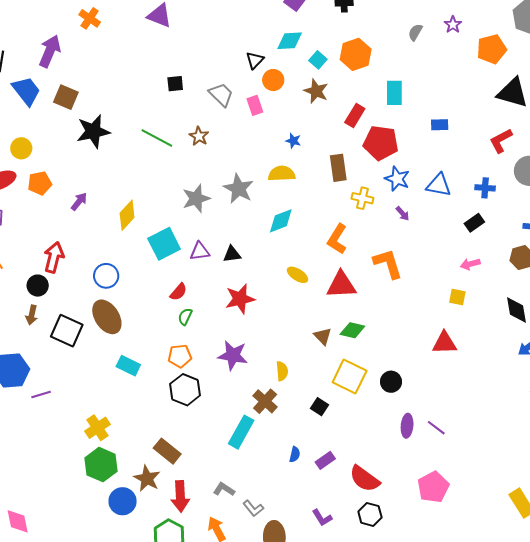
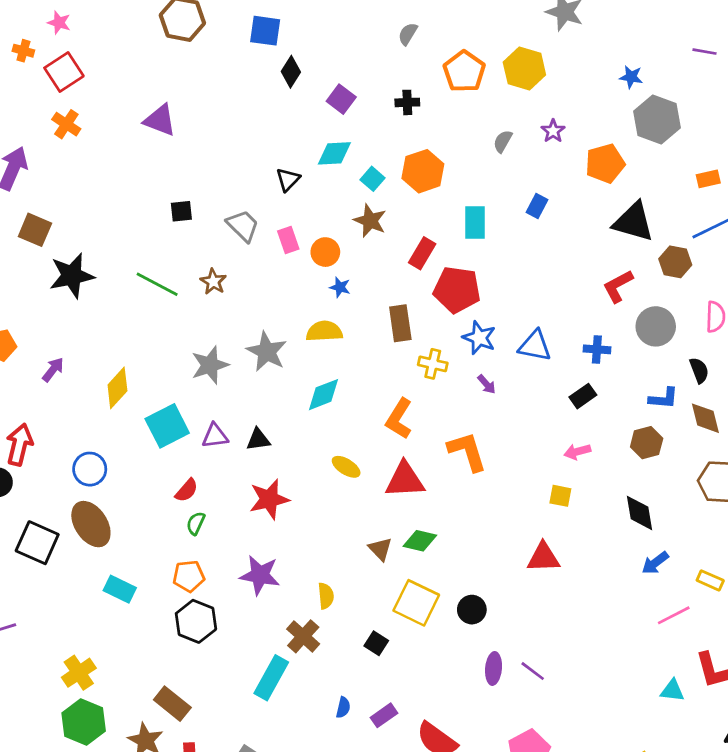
orange circle: (273, 80) -> (325, 252), moved
blue rectangle: (440, 125) -> (537, 206), moved, turned -60

